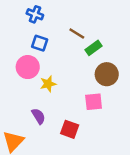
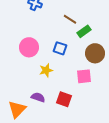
blue square: (40, 43) -> (60, 48), moved
yellow star: (48, 84) -> (46, 70), moved
purple semicircle: (38, 116) -> (38, 97), moved, turned -40

